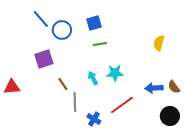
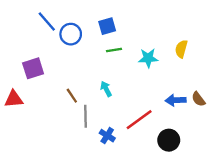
purple square: (44, 59) -> (33, 68), moved
cyan star: (115, 73) -> (148, 58), moved
black circle: (170, 116) -> (169, 140), moved

